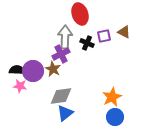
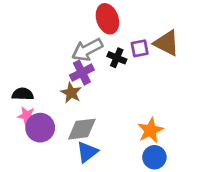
brown triangle: (124, 32) -> (167, 43), size x1.5
gray arrow: (65, 37) -> (87, 50), turned -120
purple circle: (33, 71) -> (40, 128), moved

